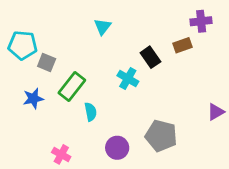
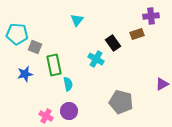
green rectangle: (72, 86) -> (54, 65), turned -50
purple circle: (117, 148) -> (69, 111), moved

